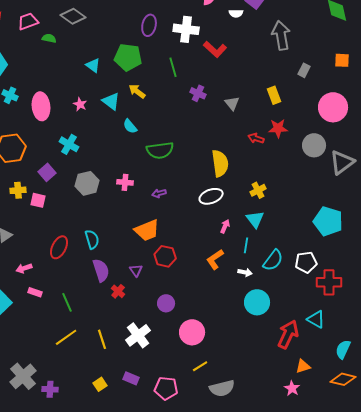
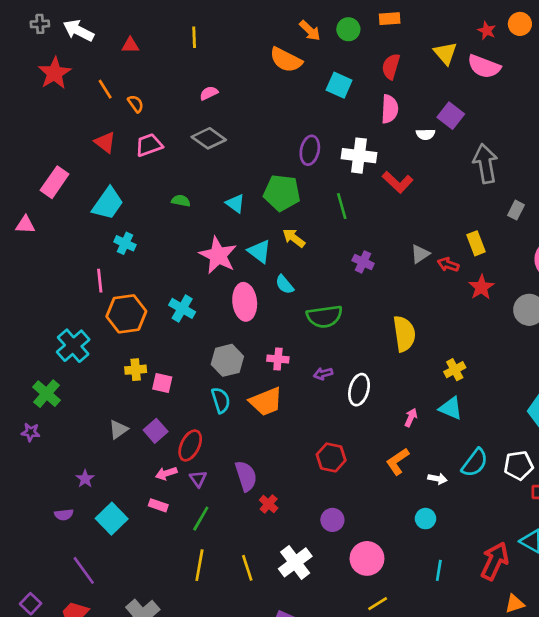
green semicircle: (49, 38) -> (181, 201), moved
purple cross: (198, 93) -> (363, 262), moved
gray triangle: (232, 103) -> (420, 254), turned 35
pink star: (80, 104) -> (218, 255), size x2.0
pink ellipse: (41, 106) -> (245, 302), moved
red star: (278, 128) -> (481, 287), turned -30
red arrow: (256, 138) -> (448, 265), moved
cyan cross: (69, 144) -> (182, 308), moved
purple square: (47, 172) -> (156, 431), moved
white ellipse: (211, 196) -> (359, 390), moved, turned -55
cyan triangle: (255, 219) -> (451, 408), turned -30
orange trapezoid: (147, 230) -> (266, 402), moved
cyan semicircle: (92, 239) -> (221, 400), moved
cyan line: (246, 245) -> (439, 570), moved
pink arrow: (24, 268) -> (166, 473), moved
purple triangle: (136, 270) -> (198, 479), moved
green line: (67, 302) -> (201, 519), turned 54
cyan circle: (257, 302) -> (426, 519), moved, size x0.6
yellow line: (66, 337) -> (199, 565), turned -45

